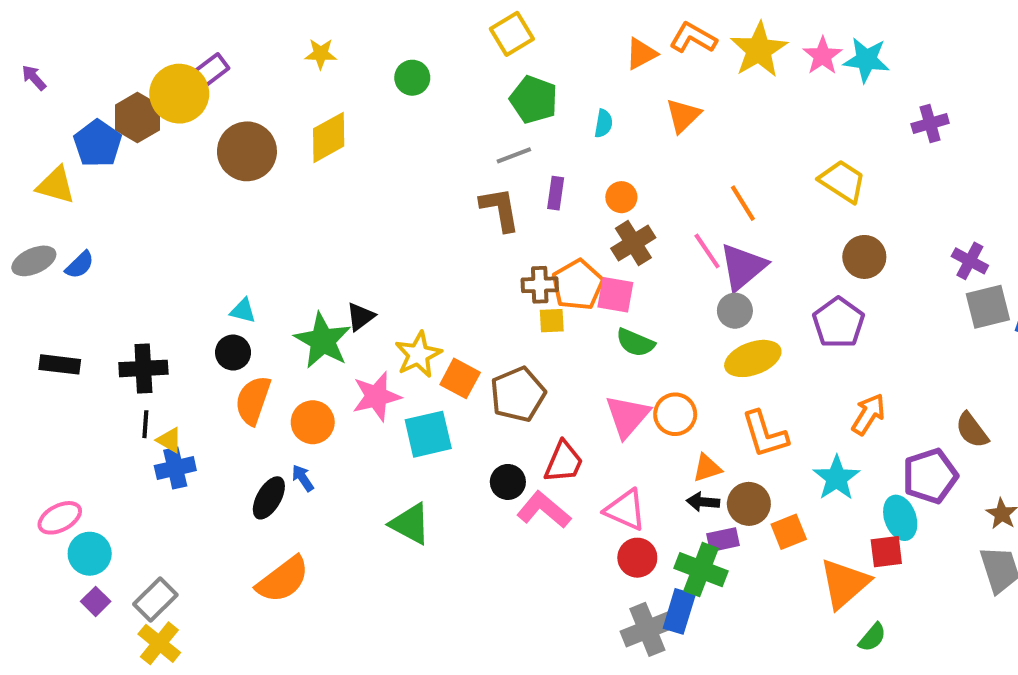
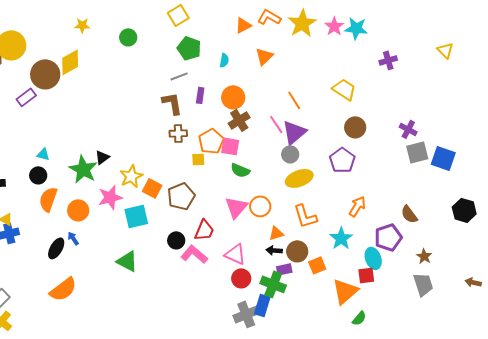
purple rectangle: (209, 72) -> (26, 97), moved
yellow diamond: (329, 137) -> (70, 62), moved
orange circle: (621, 197) -> (233, 97), size x1.5
brown cross: (540, 285) -> (178, 133), moved

